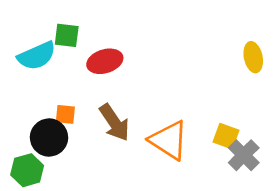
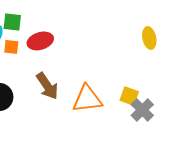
orange square: (65, 114) -> (11, 47), moved
orange triangle: (169, 140) -> (87, 99), turned -40

